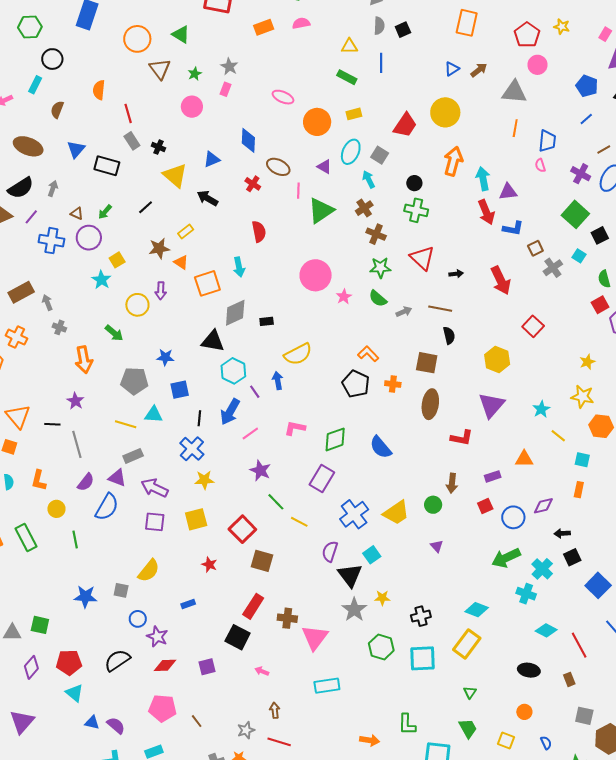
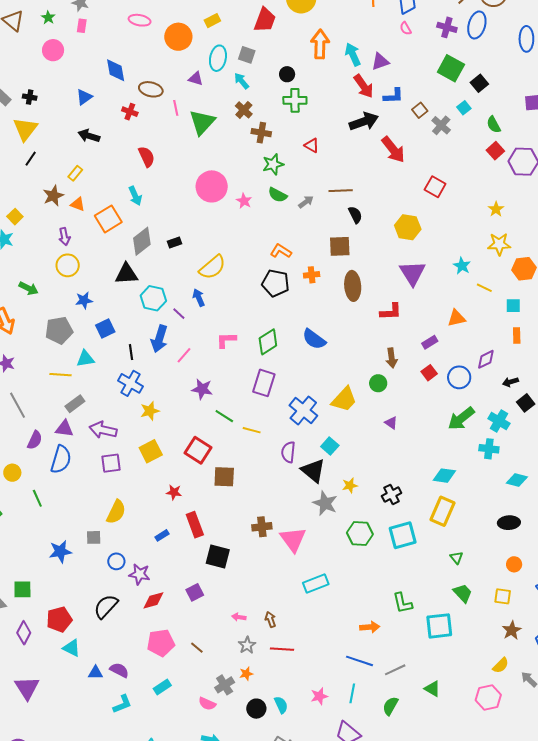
yellow triangle: (175, 175) -> (25, 129), moved, turned 40
cyan square: (579, 256) -> (464, 108), turned 32
red triangle: (422, 258) -> (312, 145), size x0.6
black arrow: (456, 274) -> (364, 122), moved, size x2.0
yellow circle: (137, 305) -> (68, 265), moved
red rectangle: (253, 606) -> (195, 525), moved, turned -40
pink arrow: (262, 671) -> (239, 617), moved

